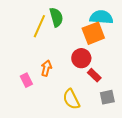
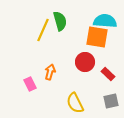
orange square: (93, 33) -> (97, 37), turned 30
red rectangle: (94, 75) -> (108, 74), moved

